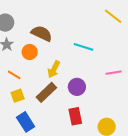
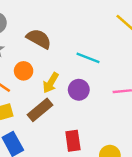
orange circle: (30, 52) -> (24, 71), moved
purple circle: (77, 87) -> (79, 90), moved

